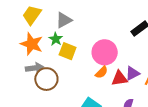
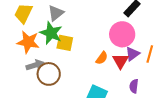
green star: (56, 39) -> (51, 33), size x1.6
pink circle: (105, 52) -> (122, 34), moved
red triangle: (119, 78) -> (121, 61), turned -42

